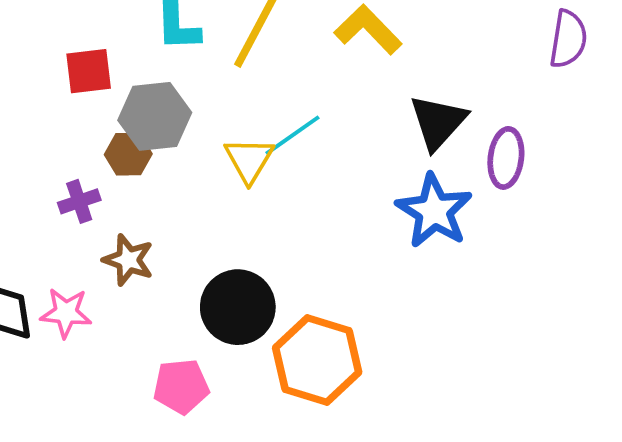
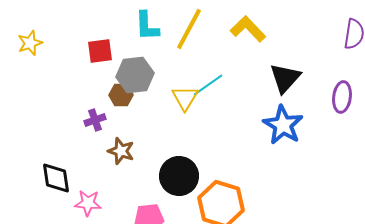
purple ellipse: (506, 158) -> (342, 97), moved
pink star: (66, 313) -> (88, 203), moved

